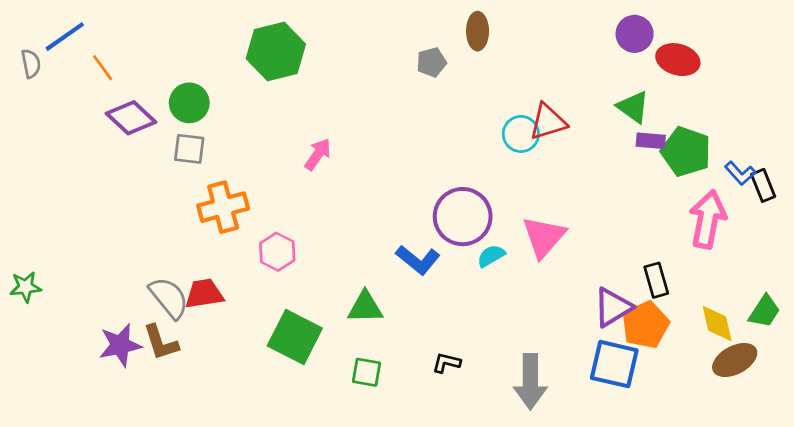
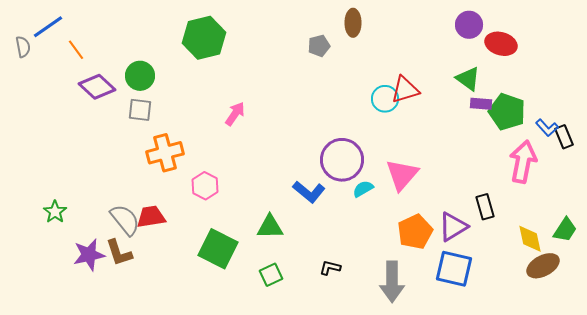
green star: (25, 287) -> (55, 212), moved, turned -30
orange pentagon: (645, 325) -> (415, 232), moved
green square: (367, 372) -> (271, 275), turned -35

